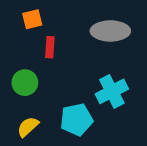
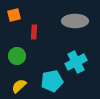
orange square: (32, 19) -> (14, 15), moved

